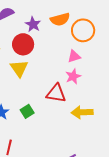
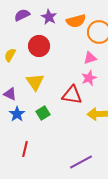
purple star: (33, 24) -> (49, 17), moved
yellow triangle: (19, 68) -> (35, 82), moved

